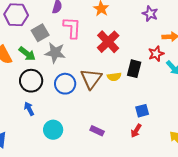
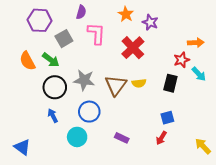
purple star: (150, 14) -> (150, 22), moved
gray star: (55, 53) -> (84, 80), moved
black rectangle: (134, 69) -> (170, 83), moved
blue circle: (65, 84) -> (89, 112), moved

